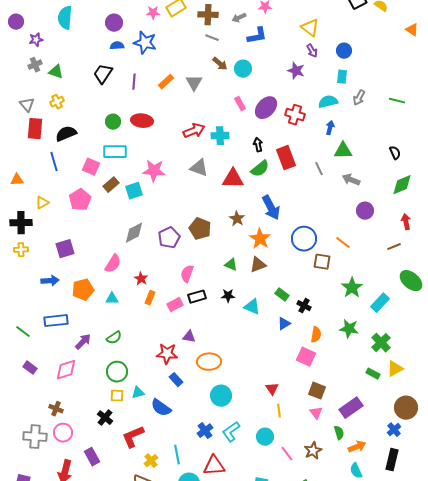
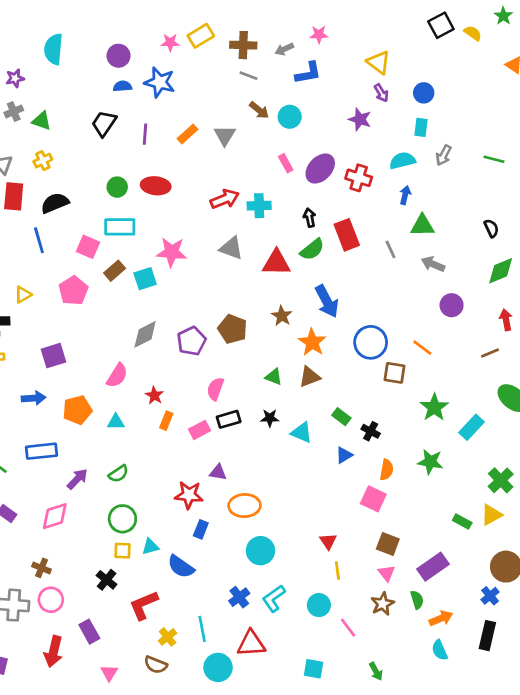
green cross: (381, 343) -> (501, 480), moved
blue rectangle: (176, 380) -> (201, 529), turned 64
brown star: (313, 451) -> (383, 604), moved

